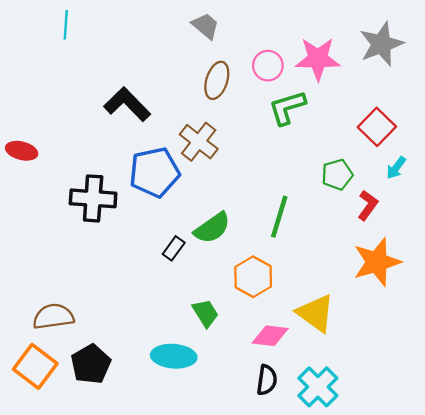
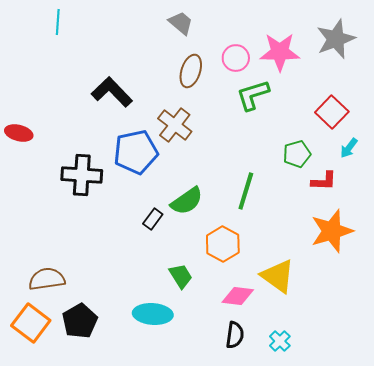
red L-shape: (368, 205) -> (324, 181), turned 56
cyan cross: (318, 387) -> (280, 341), size x0.6

